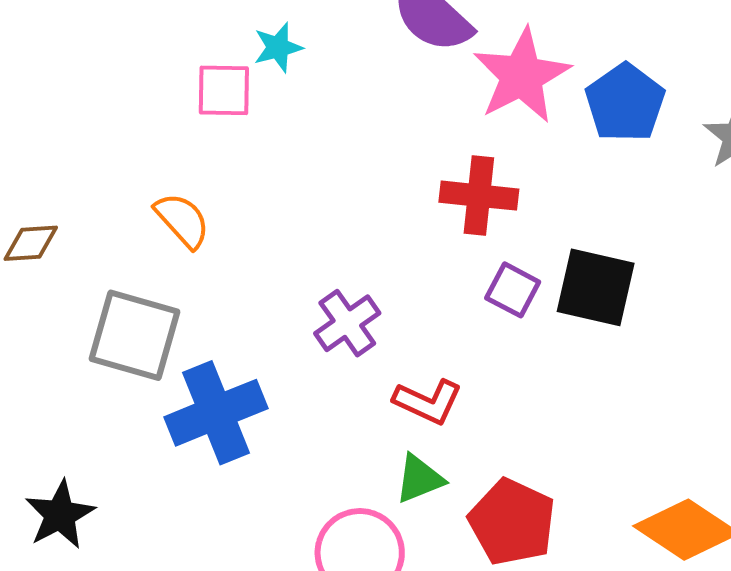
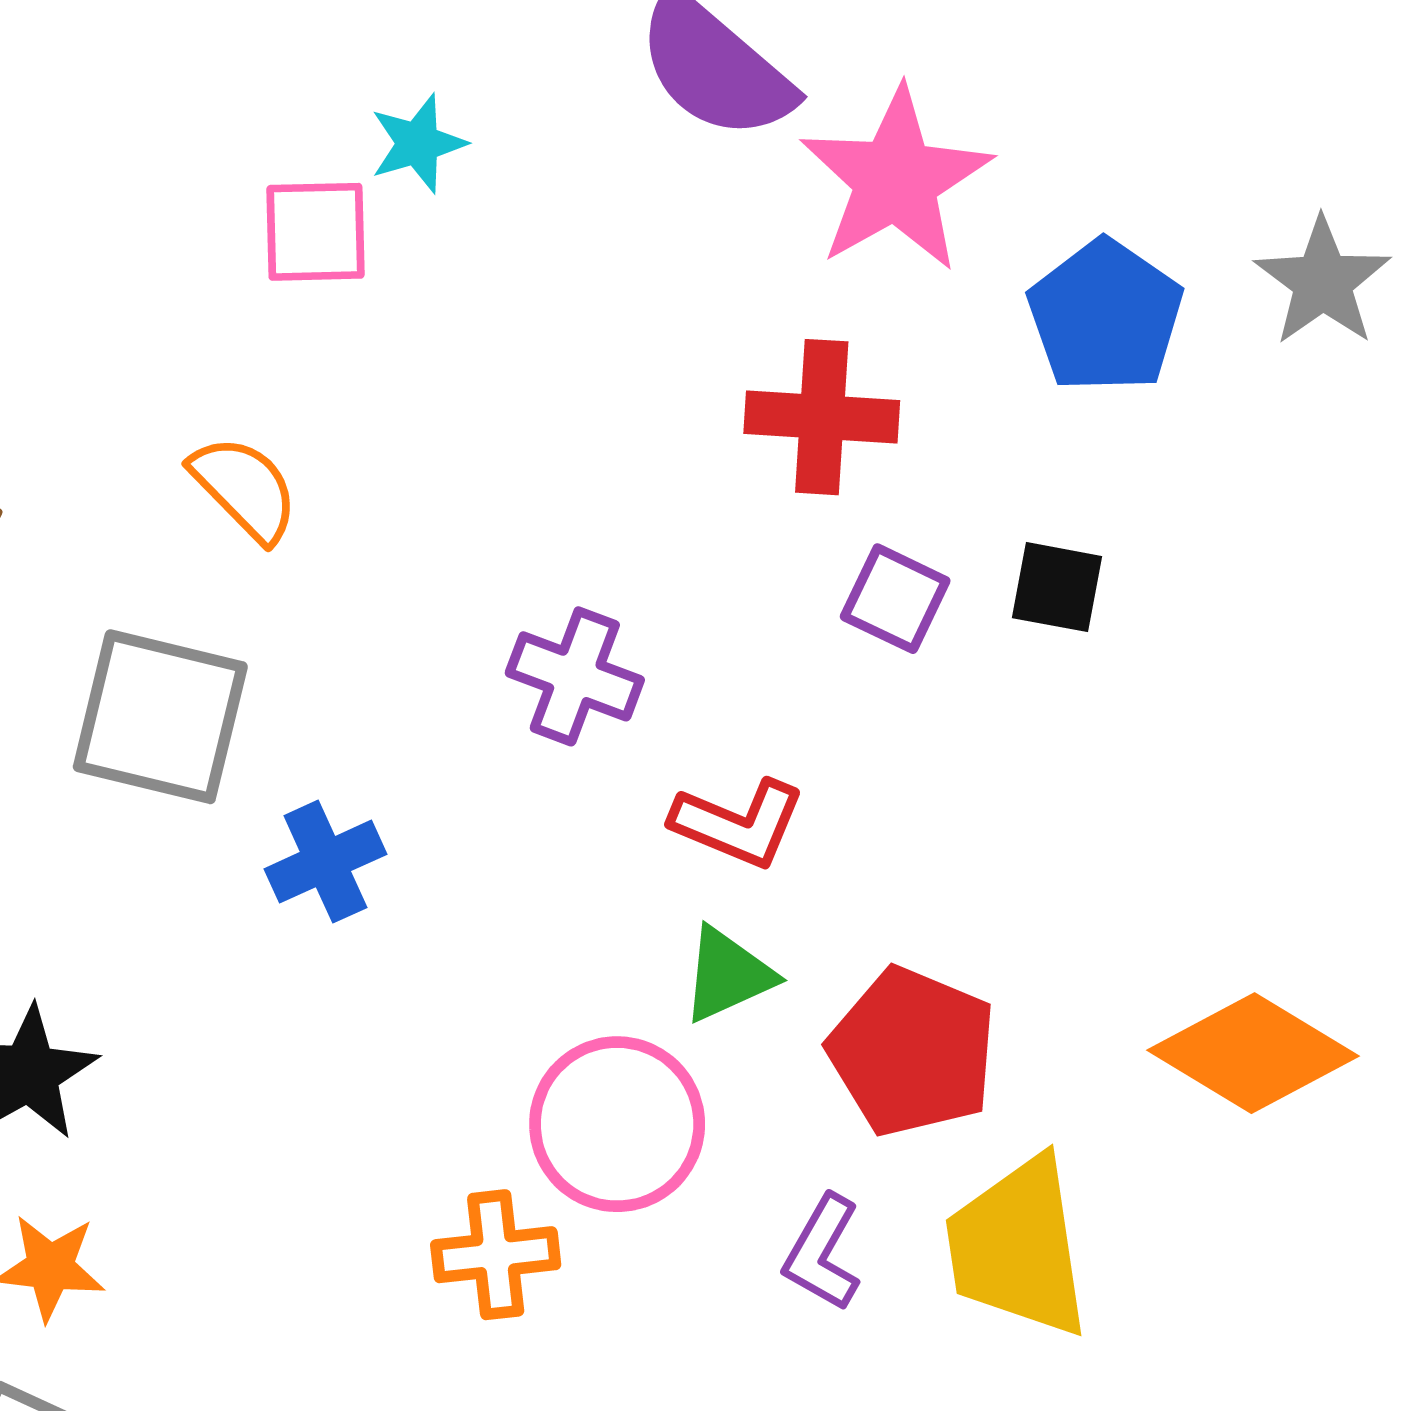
blue pentagon: (625, 103) -> (1105, 316), moved
black square: (596, 287) -> (1057, 587), size x0.6
purple cross: (347, 323) -> (575, 676), turned -32
blue cross: (216, 413) -> (325, 862), size x0.6

